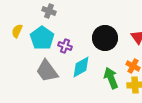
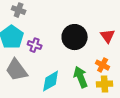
cyan diamond: (81, 67) -> (51, 81), moved

